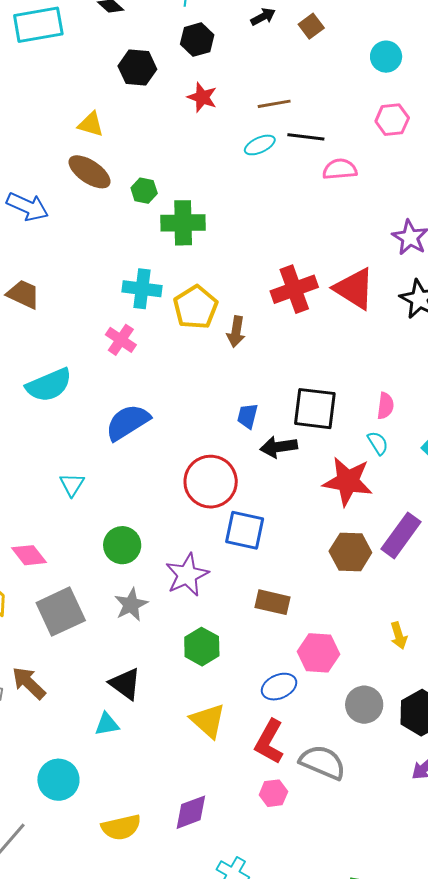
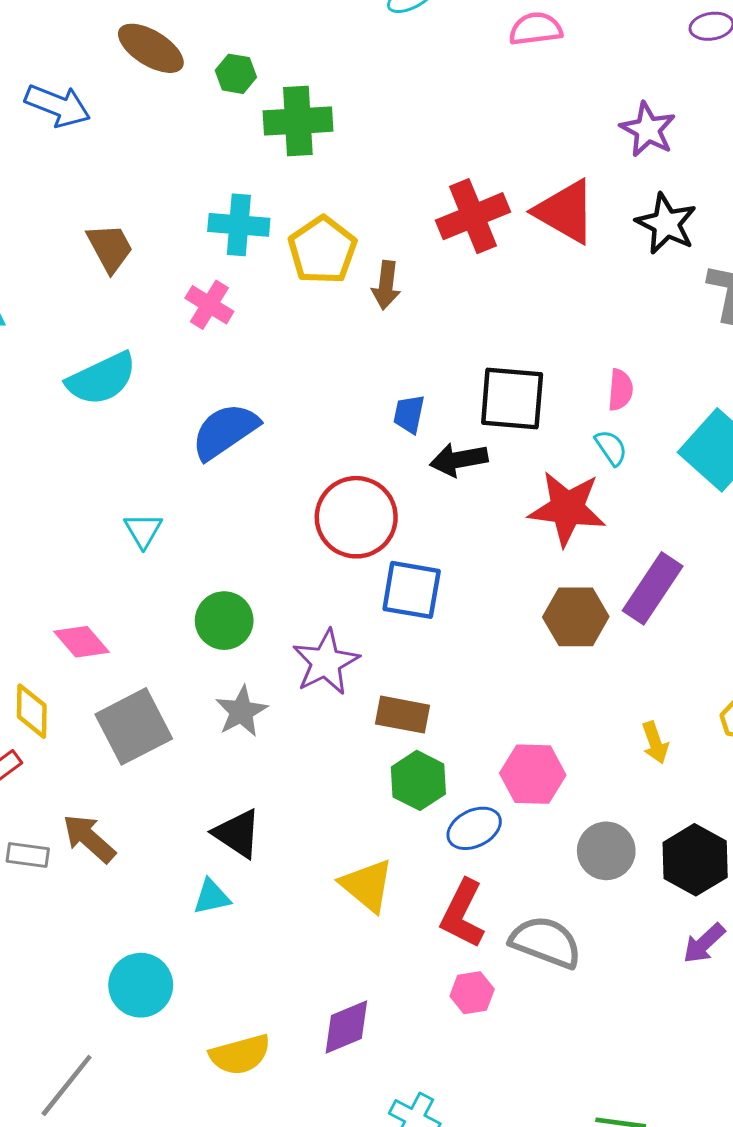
brown trapezoid: (23, 294) -> (110, 248), moved, turned 39
brown rectangle: (273, 602) -> (403, 715), moved
green hexagon: (202, 647) -> (418, 780), moved

